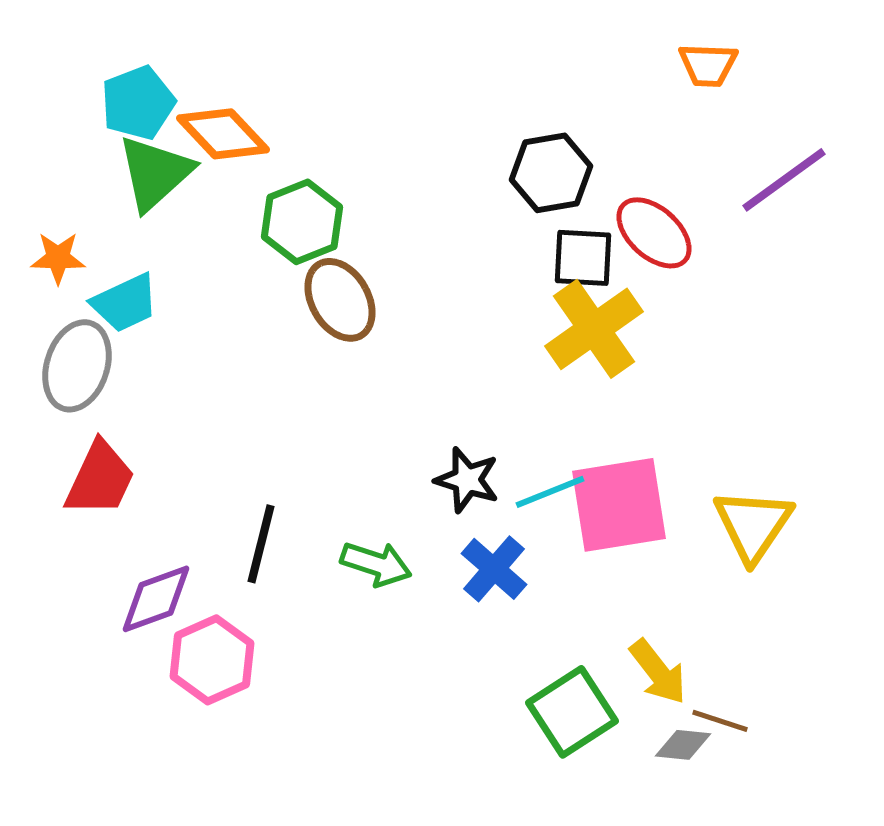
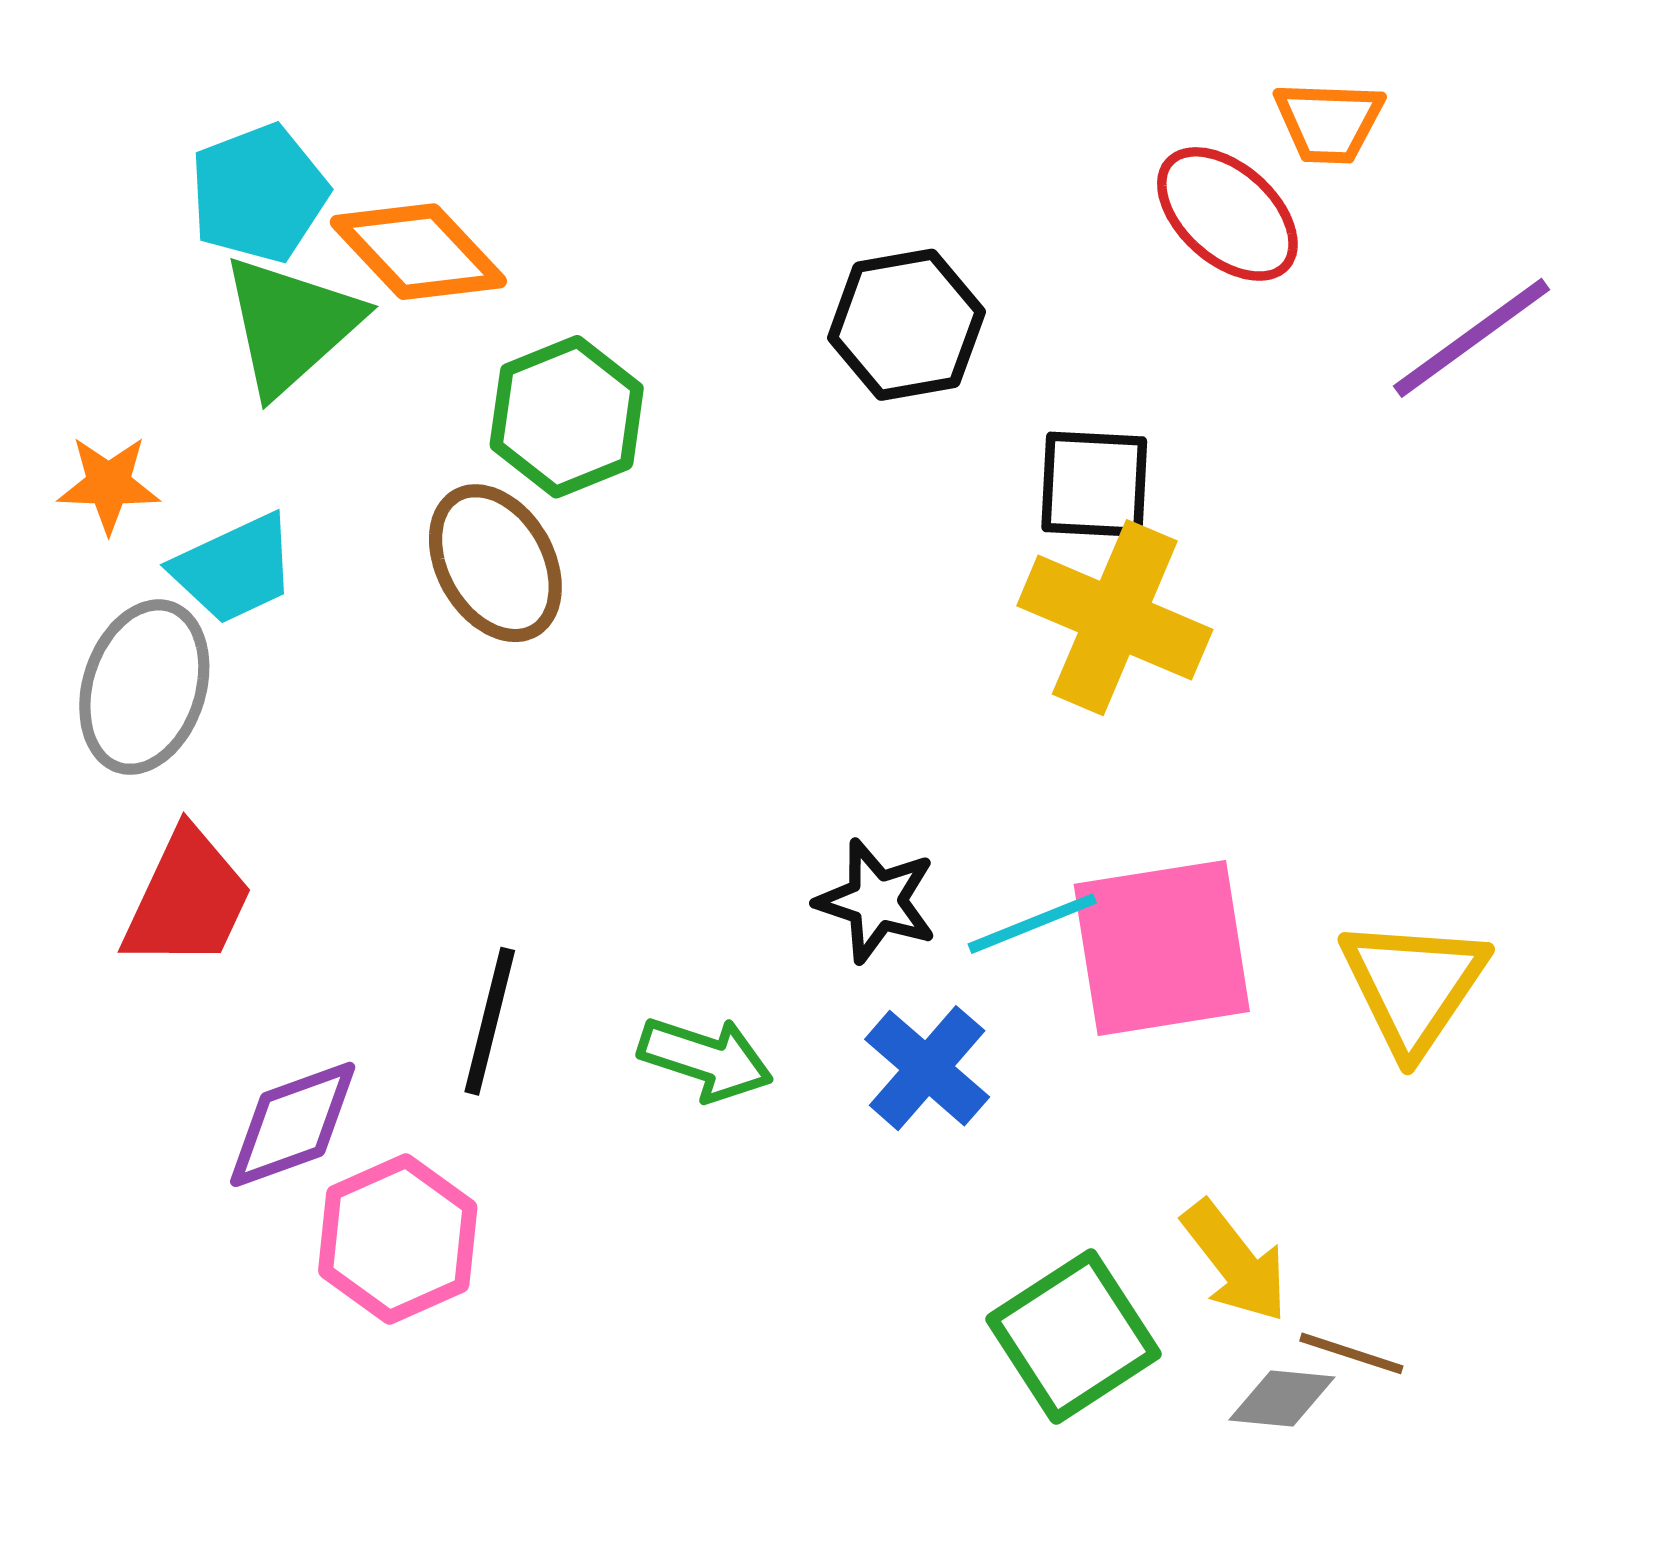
black hexagon: (551, 173) -> (906, 325), moved
red ellipse: (654, 233) -> (1227, 214), moved
brown ellipse: (340, 300) -> (495, 563), moved
yellow cross: (594, 329) -> (1115, 618), turned -32

